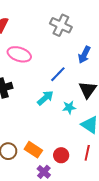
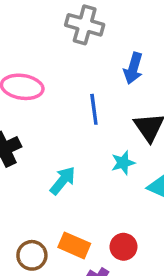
blue line: (58, 74) -> (94, 109), turned -42
cyan arrow: (45, 98) -> (63, 181), moved

